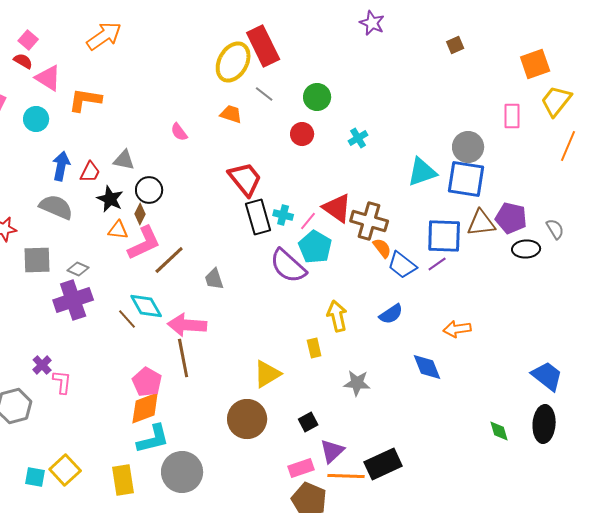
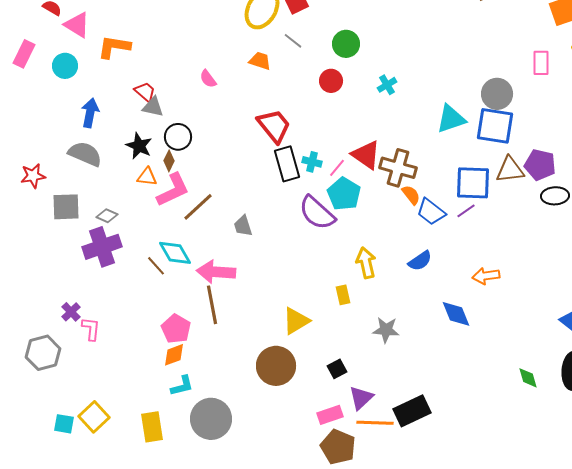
red trapezoid: (90, 172) -> (145, 92), moved, turned -75
orange diamond: (145, 408) -> (174, 355), size x0.7
cyan L-shape: (153, 439) -> (182, 386), size x0.7

